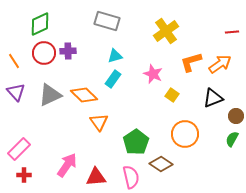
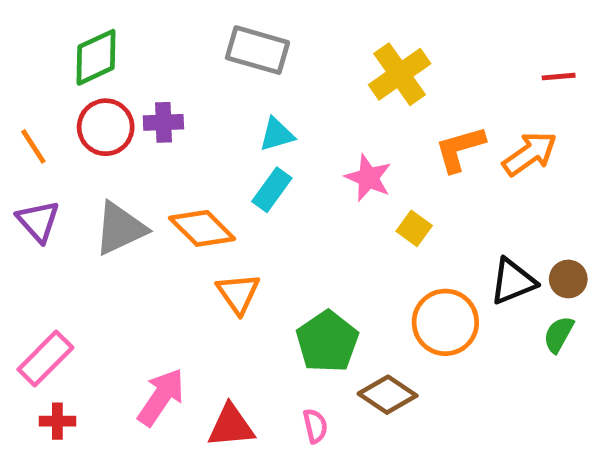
black triangle: (213, 98) -> (513, 281), moved
pink semicircle: (131, 177) -> (315, 426), size x0.6

